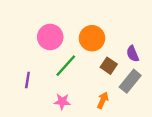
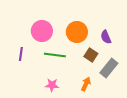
purple semicircle: (133, 54) -> (106, 37), moved
green line: (66, 66) -> (55, 55), turned 55
purple line: (27, 80) -> (21, 54), moved

